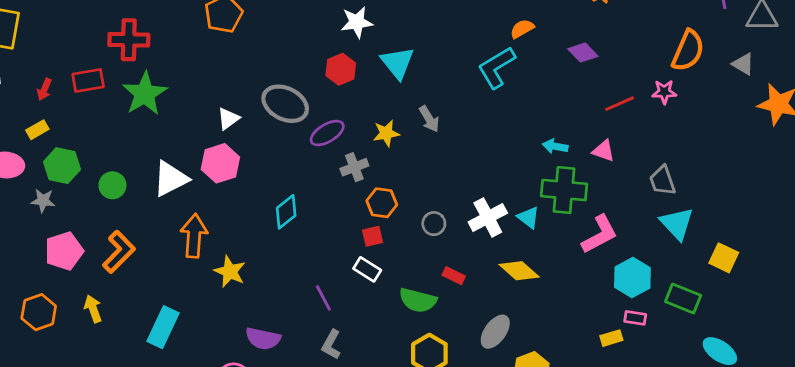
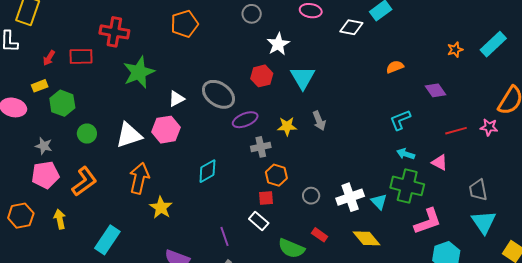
white star: (357, 22) -> (278, 44), turned -30
cyan L-shape: (496, 67) -> (400, 120), moved, size x0.7
green star: (145, 94) -> (139, 72), moved
green hexagon: (62, 166) -> (62, 103), moved
gray star: (43, 201) -> (44, 146), moved

